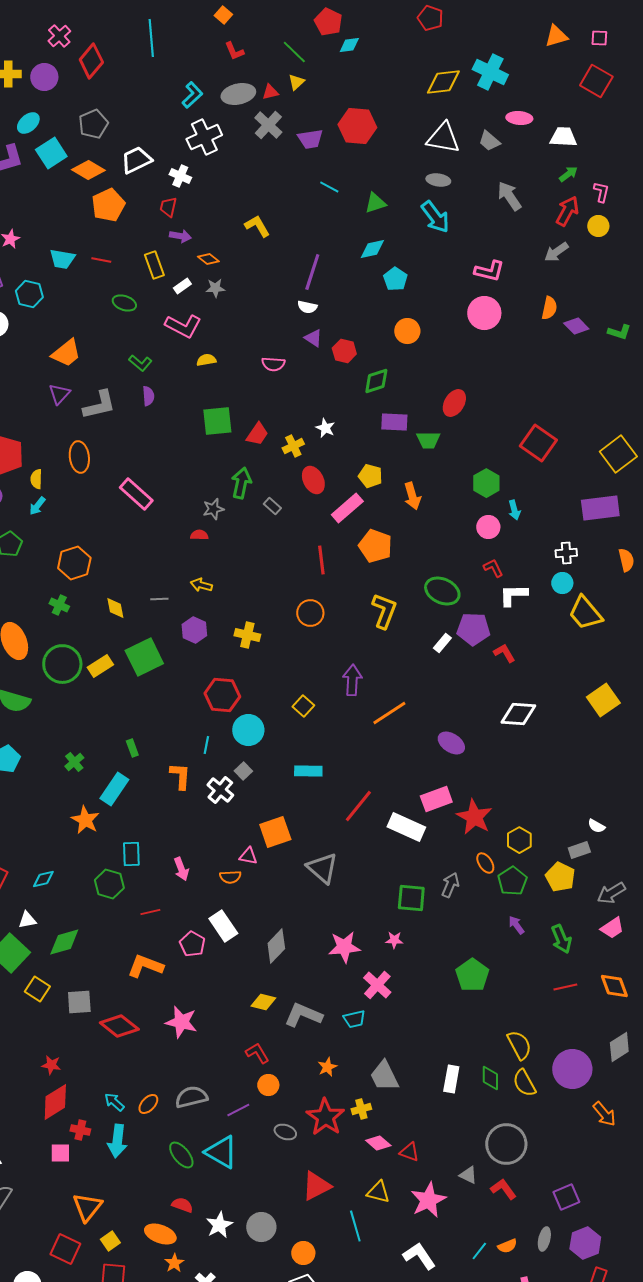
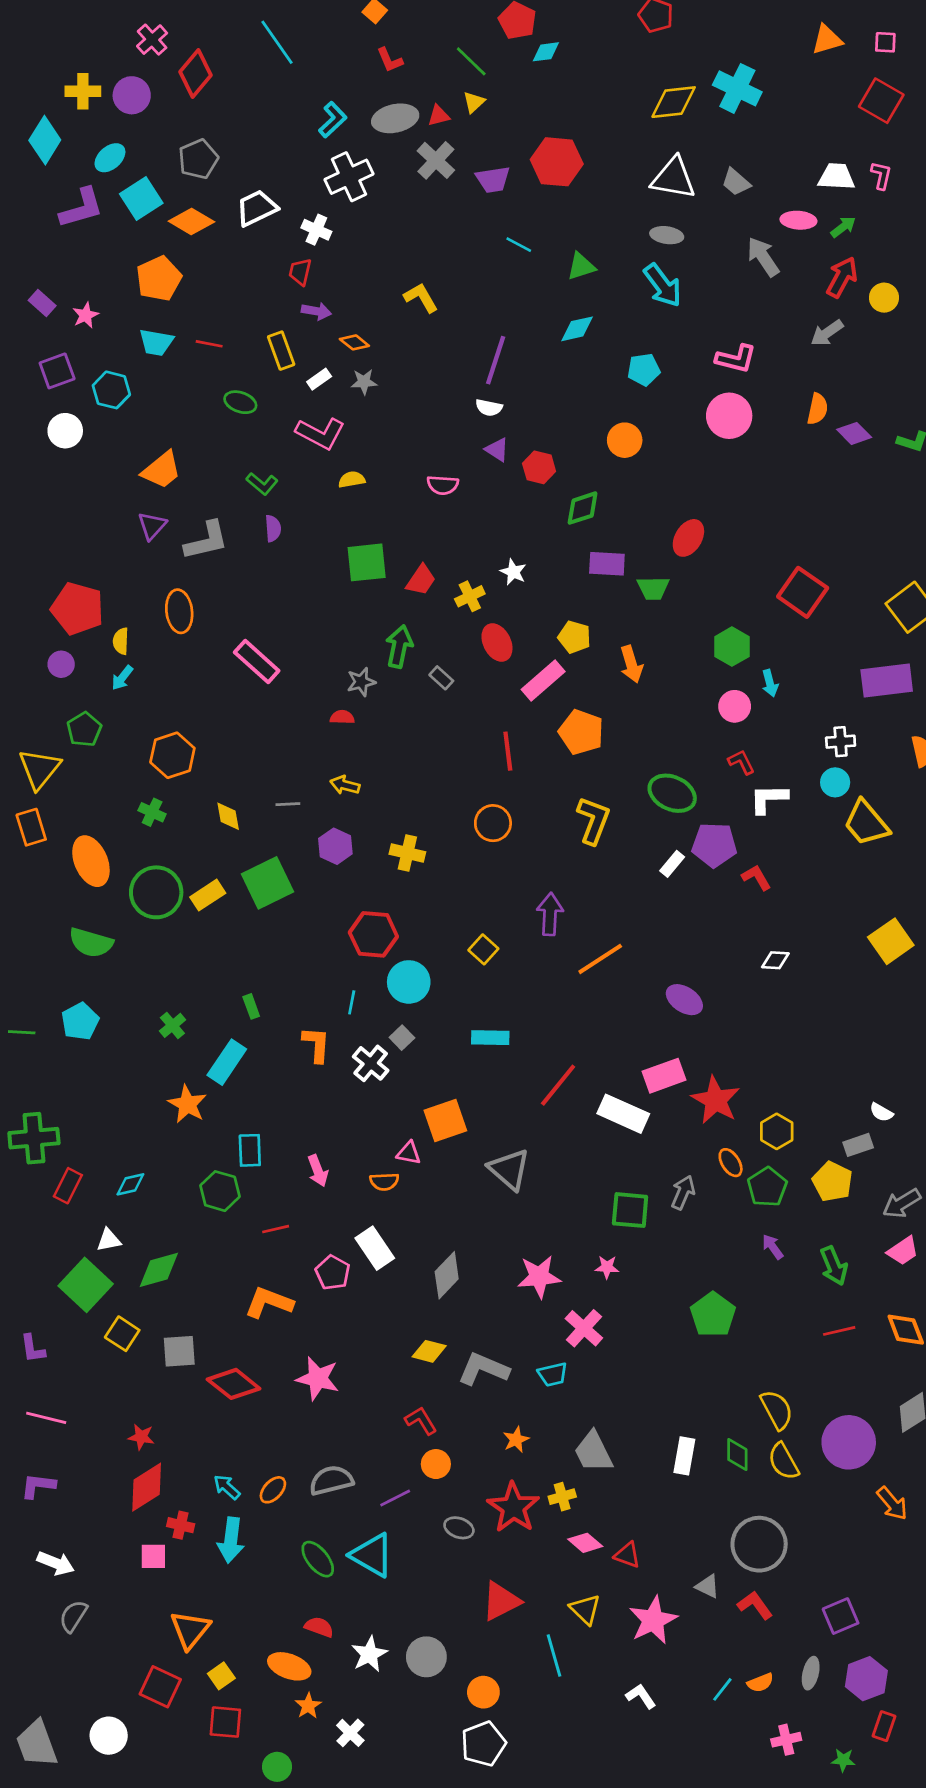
cyan line: (151, 38) -> (277, 42), turned -30
pink ellipse: (519, 118) -> (798, 220), moved
pink L-shape: (601, 192) -> (881, 175), moved
orange pentagon: (108, 205) -> (159, 279), moved
cyan pentagon: (395, 279) -> (644, 370), moved, turned 30
white diamond: (518, 714) -> (775, 960), size x0.6
yellow triangle: (378, 1192) -> (585, 1609), turned 30
white L-shape: (419, 1256) -> (641, 1696), size x0.7

